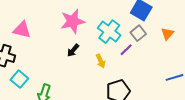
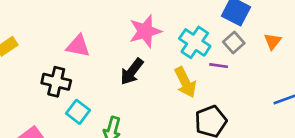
black arrow: (73, 50) -> (132, 72), moved, size x1.5
purple line: (126, 50) -> (219, 66), turned 56
yellow arrow: (101, 61) -> (185, 82), size x1.6

